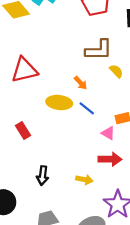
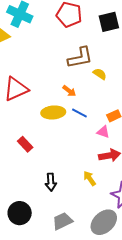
yellow arrow: (84, 180) -> (90, 178), turned -126

